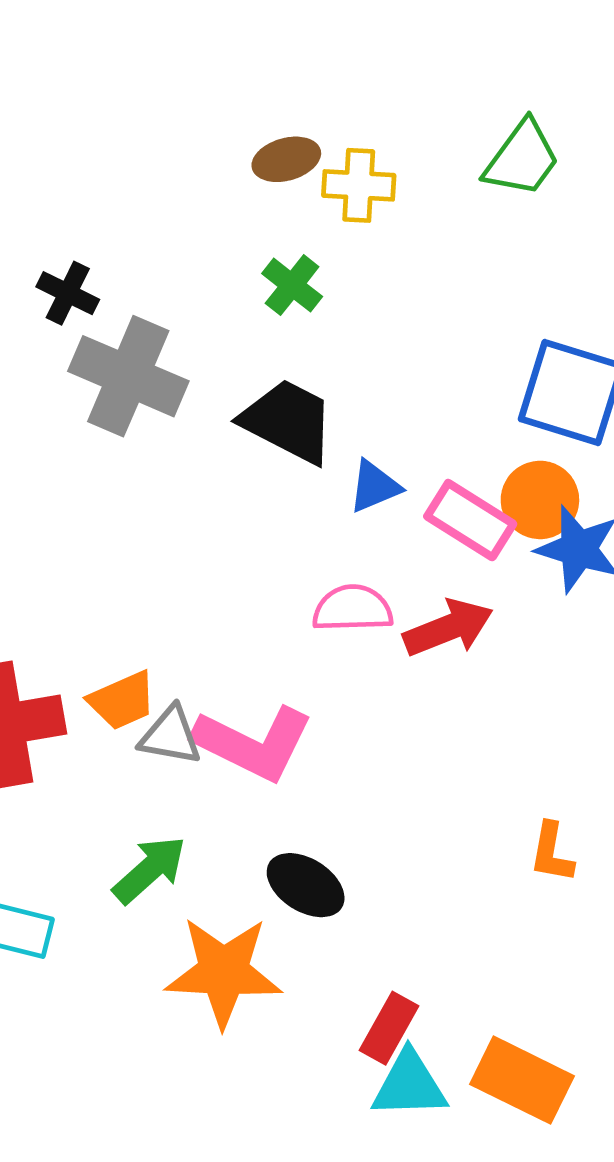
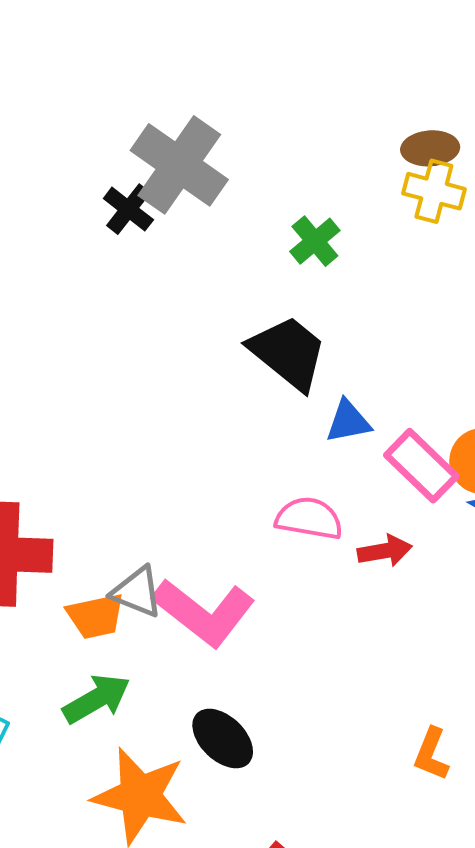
brown ellipse: (286, 159) -> (430, 148), moved
yellow cross: (359, 185) -> (434, 191), moved
gray cross: (128, 376) -> (179, 165), moved
red arrow: (448, 628) -> (385, 551), size x0.7
orange trapezoid: (122, 701) -> (96, 616), moved

